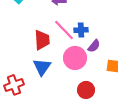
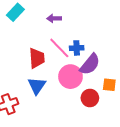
purple semicircle: (94, 46) -> (90, 64), size x1.6
red circle: (86, 90) -> (90, 98), moved

